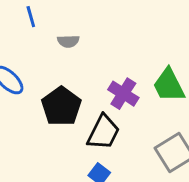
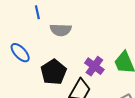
gray semicircle: (68, 41) -> (61, 30), size x1.5

